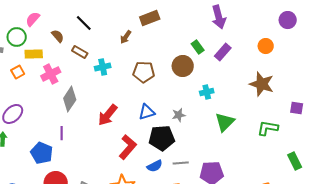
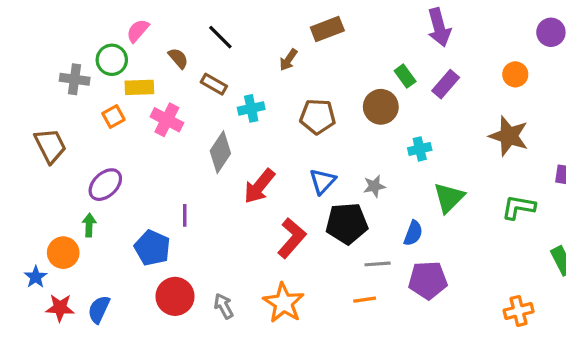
pink cross: (51, 74) -> (167, 120), turned -36
gray diamond: (70, 99) -> (220, 152), moved
blue triangle: (147, 112) -> (322, 181), turned -30
blue semicircle: (155, 166) -> (413, 233), moved, turned -42

